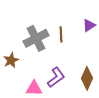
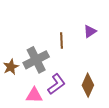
gray cross: (36, 38) -> (36, 60), moved

